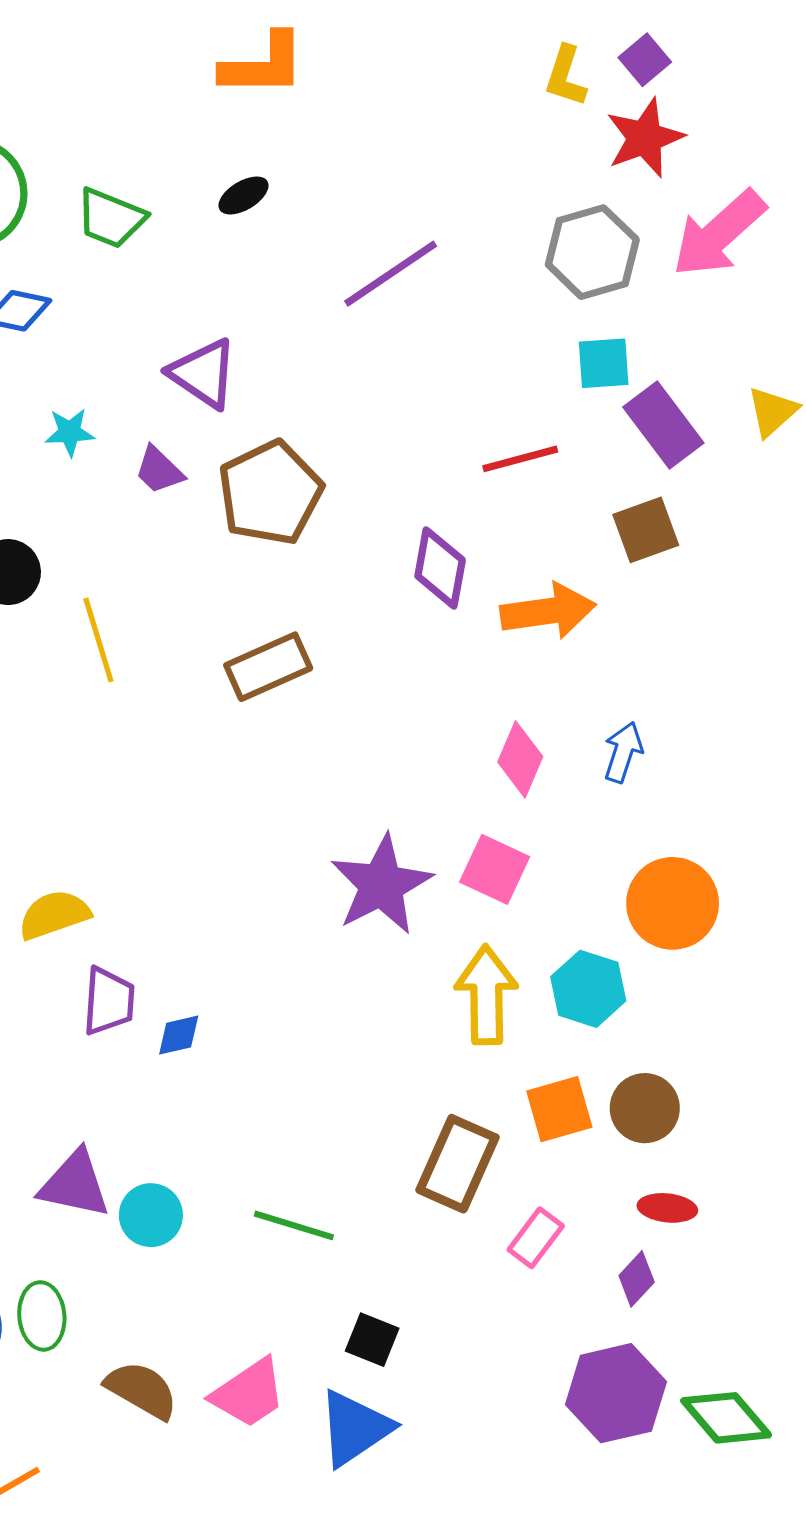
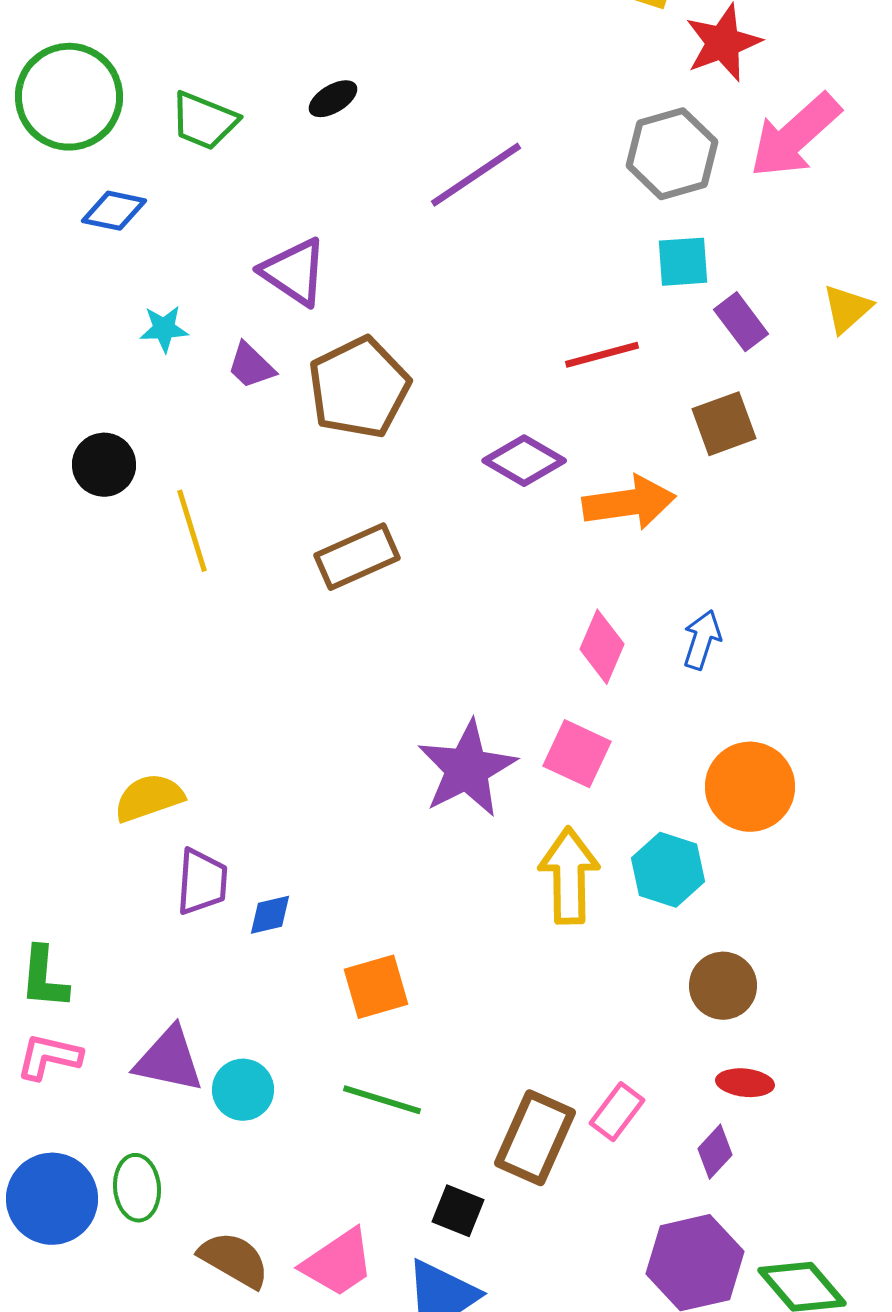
purple rectangle: (663, 425) -> (741, 322), size x0.7
purple diamond: (440, 568) -> (524, 461), turned -70
orange square: (559, 1109) -> (376, 987), moved
brown rectangle: (458, 1164) -> (535, 1138), moved

